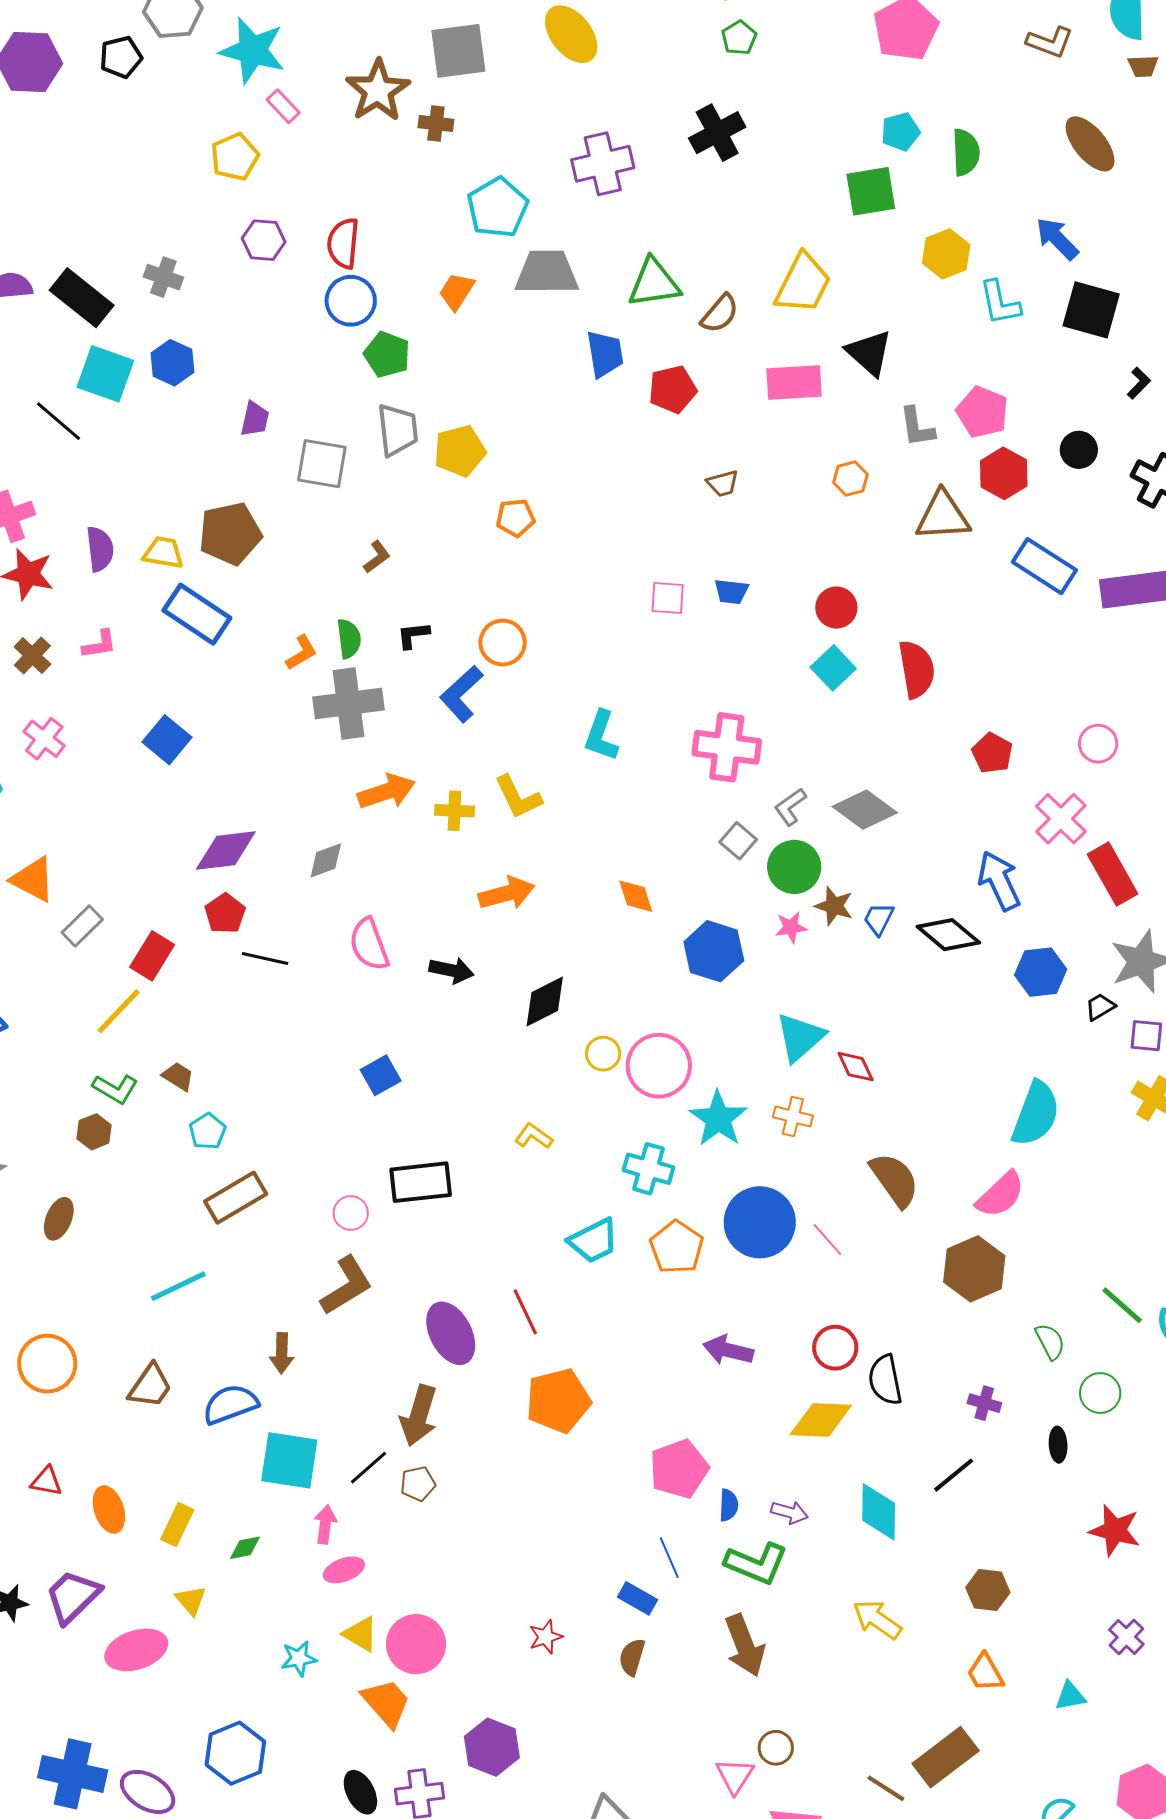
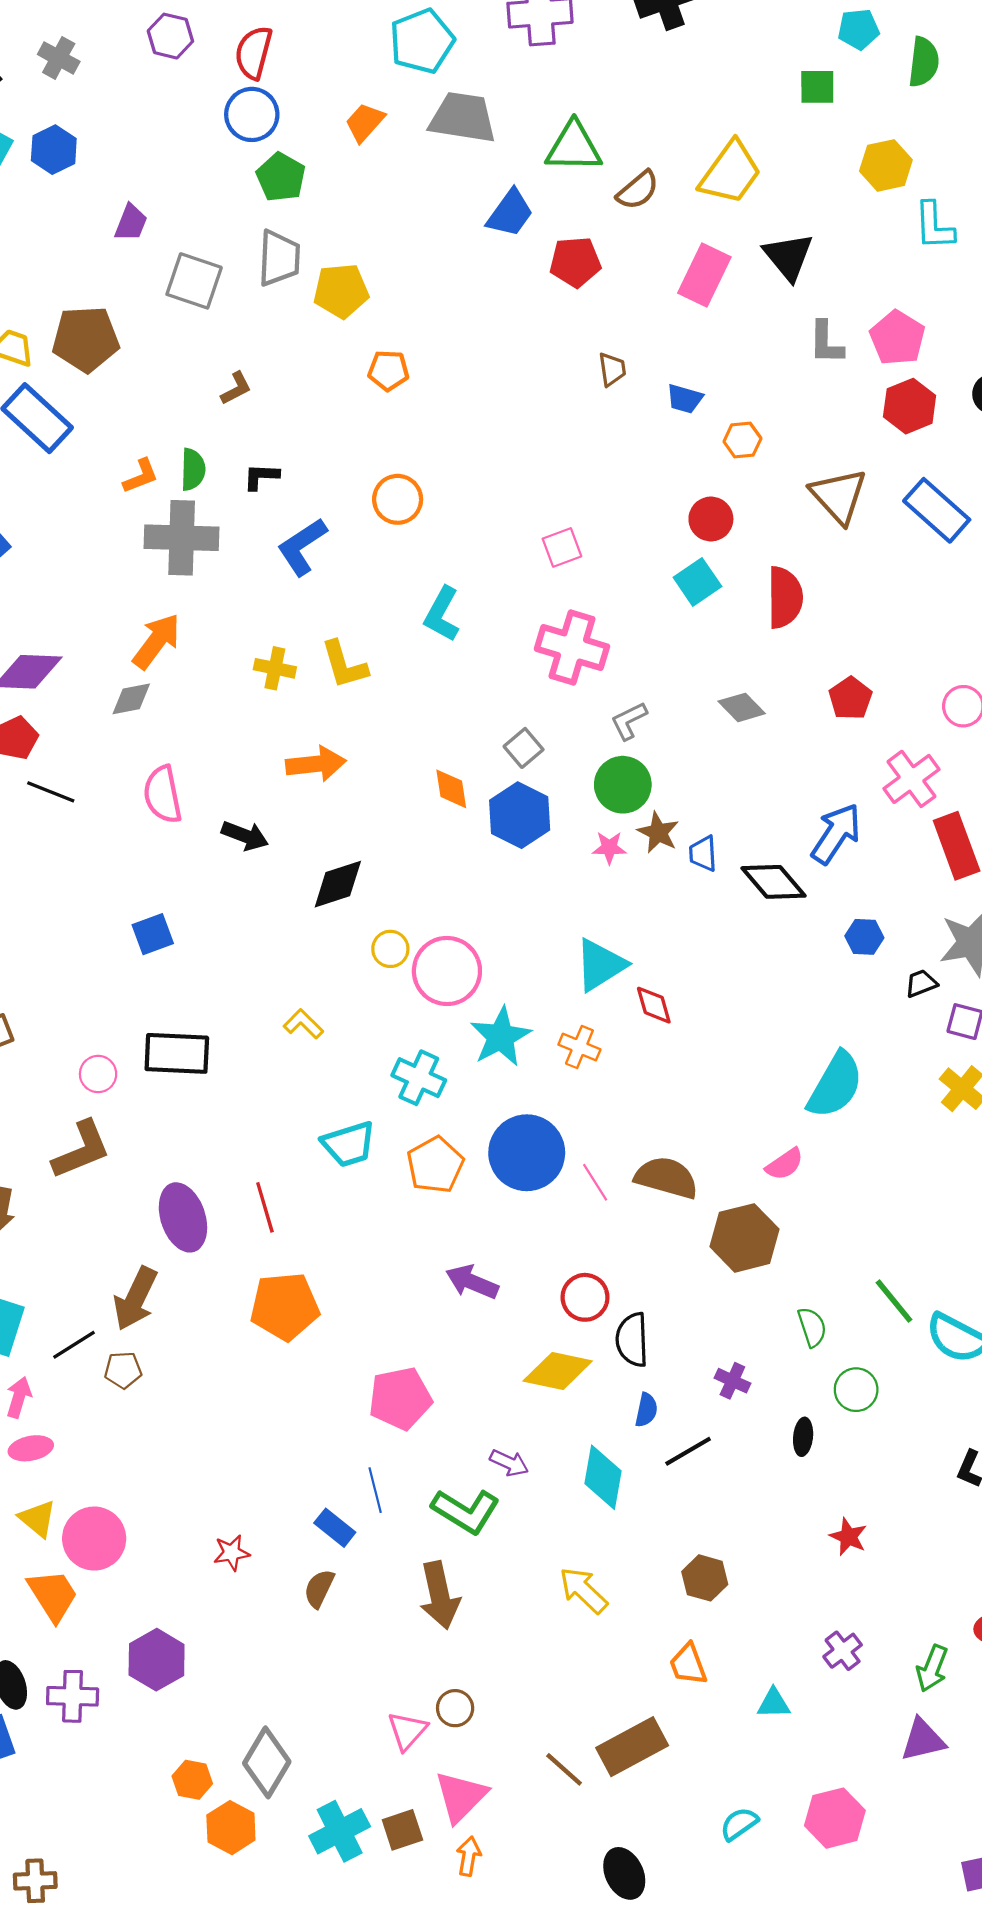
green square: (871, 191) -> (817, 87), size x0.7
blue trapezoid: (605, 354) -> (510, 213), turned 36
pink rectangle: (794, 382) -> (704, 275), turned -70
orange hexagon: (850, 479) -> (742, 440), moved
brown trapezoid: (723, 483) -> (612, 369), turned -92
brown triangle: (943, 516) -> (839, 496), moved, turned 42
blue trapezoid: (731, 591) -> (685, 399), moved
pink square: (668, 598) -> (562, 547), moved, turned -33
orange circle: (503, 643) -> (398, 499), moved
orange arrow: (386, 792) -> (157, 641), moved, turned -44
gray diamond: (865, 810) -> (742, 707), moved, size x0.7
gray square: (738, 841) -> (524, 748), moved
blue arrow: (999, 881) -> (836, 834), turned 50
blue trapezoid: (879, 919) -> (703, 854), turned -39
blue hexagon: (714, 951) -> (520, 815), moved
blue hexagon: (1041, 972) -> (864, 937), size x0.7
brown semicircle: (895, 1180) -> (666, 1178), moved, turned -48
pink semicircle: (1000, 1195) -> (785, 1164), size x0.7
blue semicircle: (729, 1505) -> (646, 1410), moved
red star: (1115, 1530) -> (848, 1537), size x0.7

